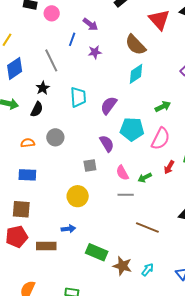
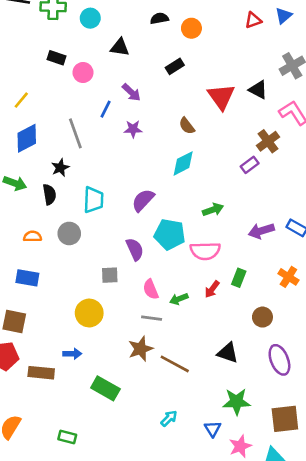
brown semicircle: (135, 45) -> (187, 126), size x0.6
cyan trapezoid: (78, 97) -> (93, 200), moved
black semicircle: (37, 109) -> (49, 194), turned -42
pink semicircle: (161, 139) -> (205, 251), turned 55
brown star: (122, 266) -> (140, 349), moved, turned 30

